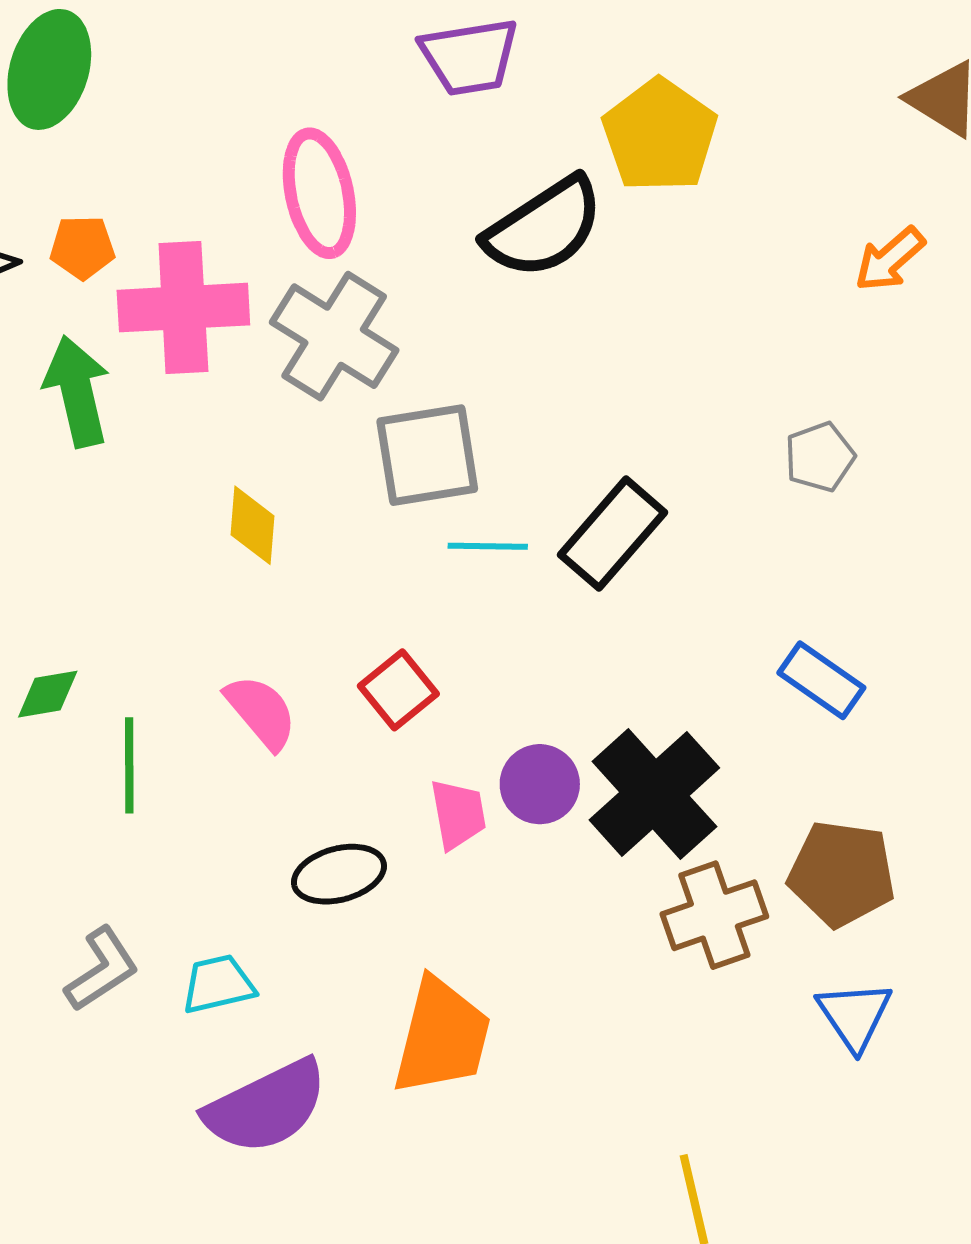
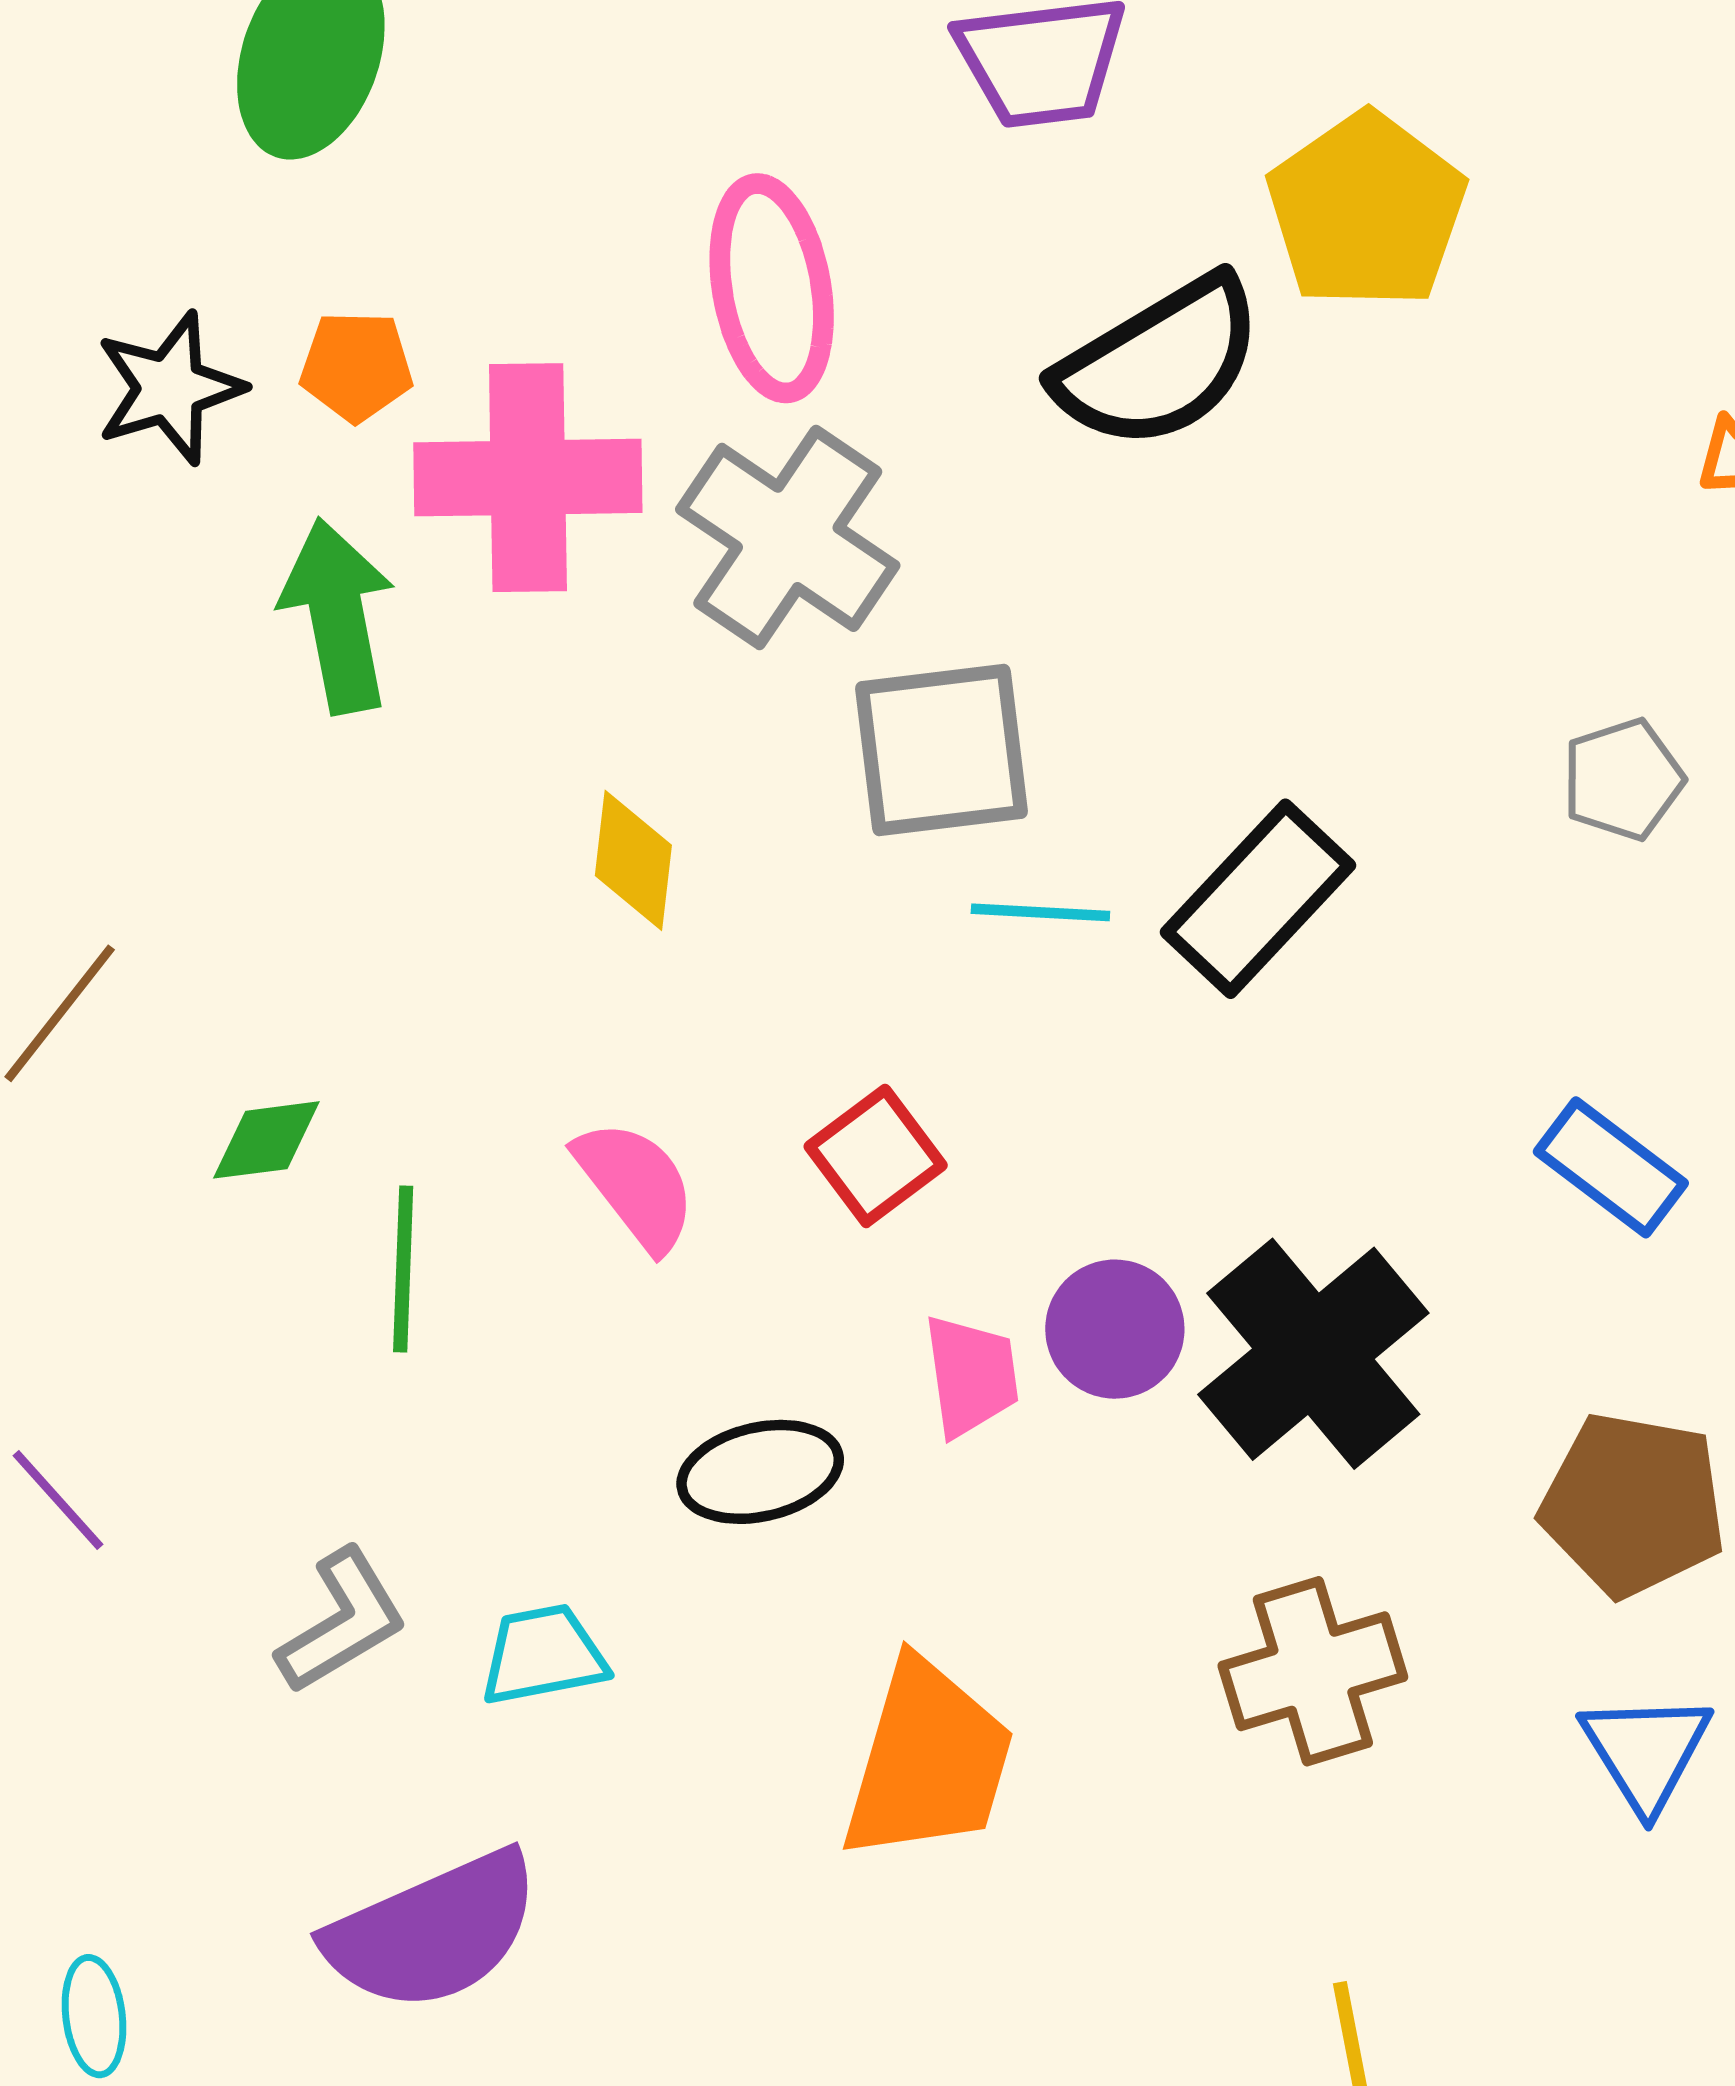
brown cross: (714, 915) -> (1313, 1671), moved
purple semicircle: (266, 1107) -> (433, 1931), moved

